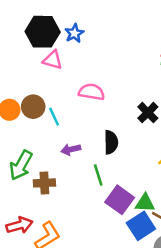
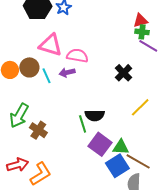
pink triangle: (53, 60) -> (51, 45), moved, size x1.4
black semicircle: (111, 142) -> (95, 115), moved, turned 90
purple arrow: (71, 149) -> (67, 72), moved
brown cross: (44, 183) -> (38, 130), turned 36

